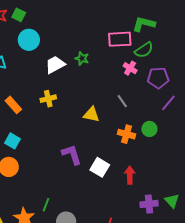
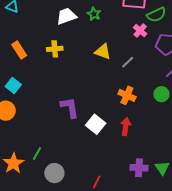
gray line: (122, 101) -> (128, 62), turned 72
yellow triangle: (91, 114) -> (103, 52), moved
green circle: (149, 129) -> (161, 94), moved
red arrow: (130, 175) -> (126, 126), moved

